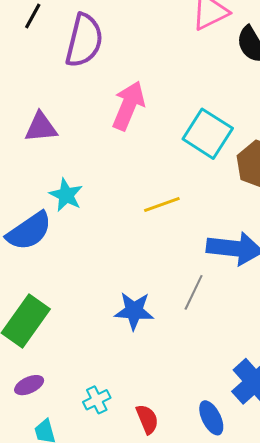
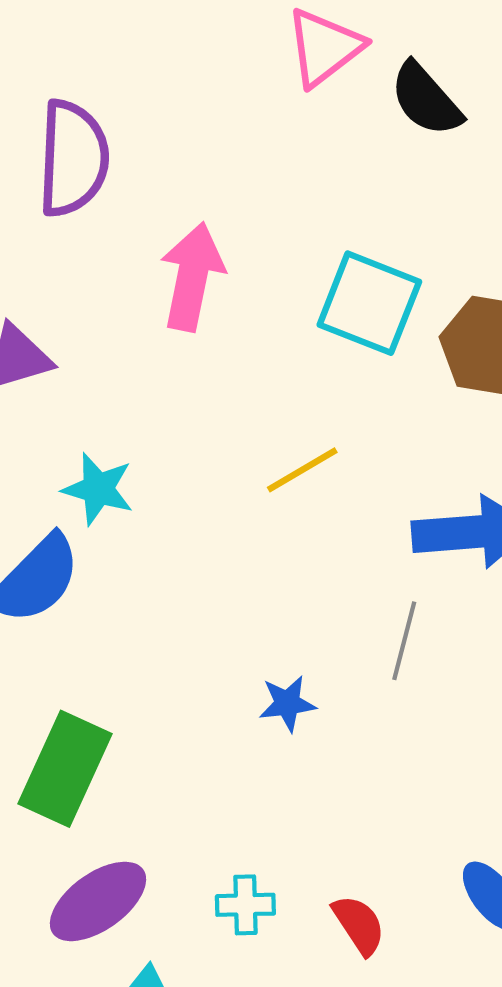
blue star: (134, 311) -> (287, 703), size x0.7
purple ellipse: (29, 385) -> (98, 901), size x1.6
cyan cross: (97, 400) -> (245, 905), turned 36

